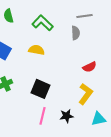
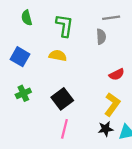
green L-shape: (43, 23) -> (64, 26), turned 55
black square: (41, 89) -> (62, 99), turned 30
black star: (67, 116) -> (106, 129), moved

